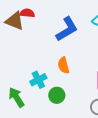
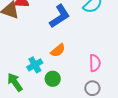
orange semicircle: (64, 65) -> (58, 50), turned -112

